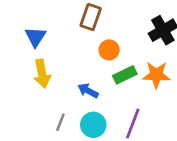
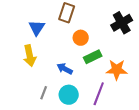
blue triangle: (35, 37) -> (37, 28), moved
orange star: (156, 75) -> (117, 70), moved

